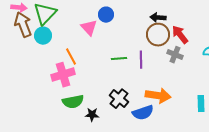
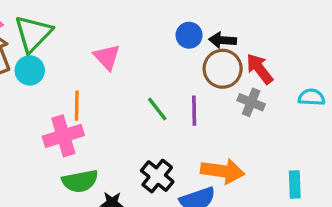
blue circle: (106, 15) -> (189, 35), moved
orange line: (71, 57) -> (77, 106), turned 30
green line: (119, 59) -> (157, 109), turned 56

